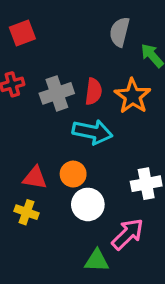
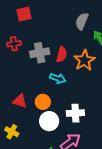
cyan arrow: (92, 132) -> (58, 78), size x0.7
white cross: (146, 184) -> (75, 113), moved
yellow cross: (27, 212) -> (12, 132), moved

